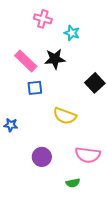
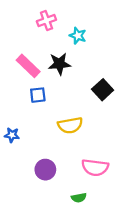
pink cross: (43, 19) -> (46, 21), turned -36
yellow semicircle: (65, 116) -> (70, 125), turned -30

